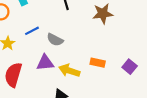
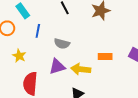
blue line: (32, 31) -> (38, 31), moved, turned -40

